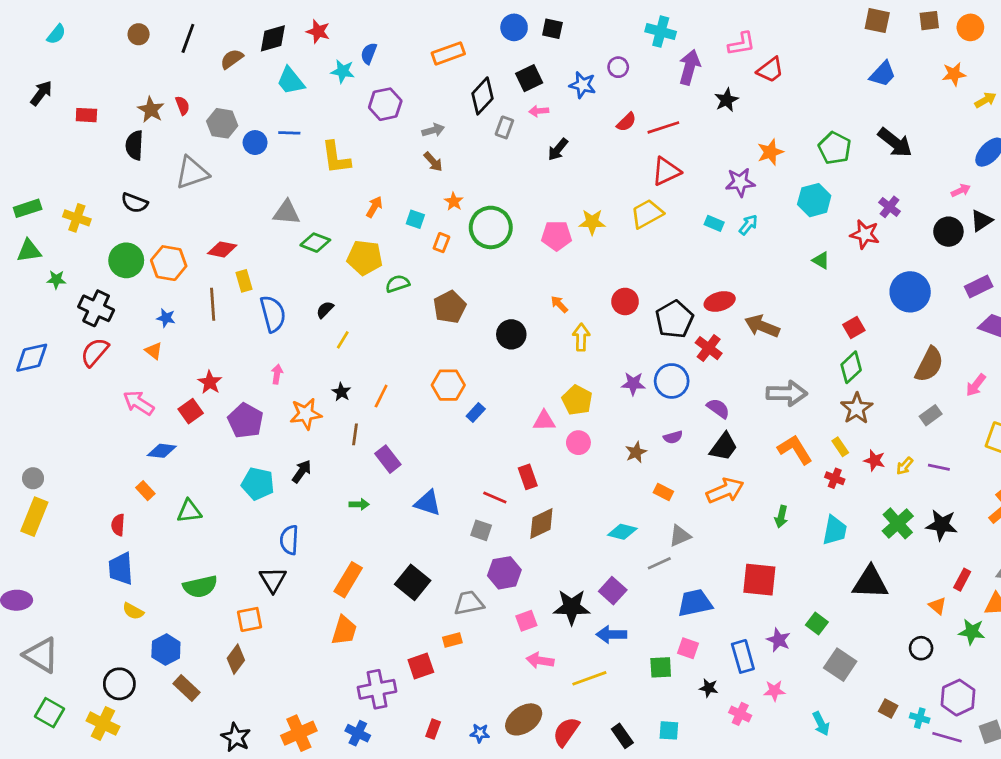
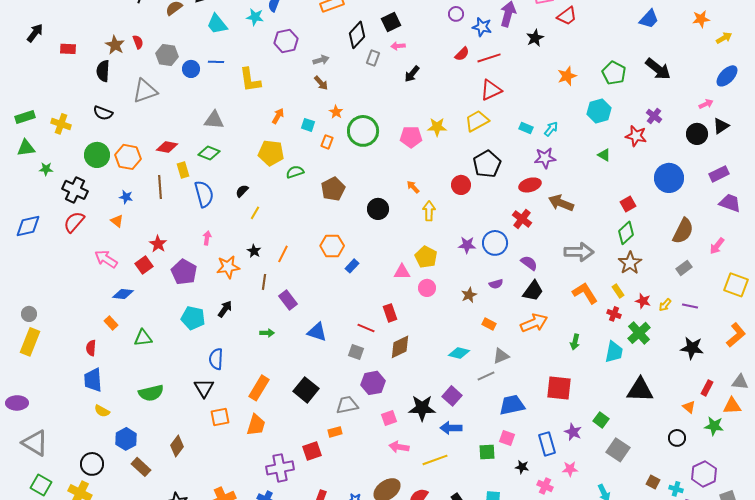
blue star: (583, 85) -> (482, 27), moved
purple star: (740, 182) -> (545, 158), moved
green diamond: (315, 243) -> (209, 153), moved
black pentagon: (674, 319) -> (487, 164), moved
green cross: (898, 523) -> (639, 333), moved
orange square: (250, 619) -> (220, 417), moved

